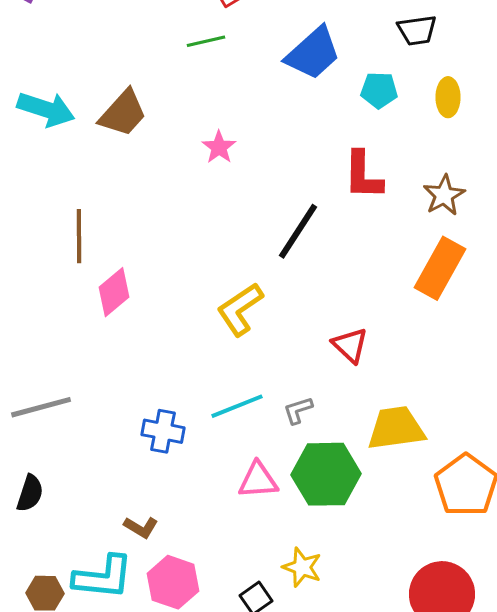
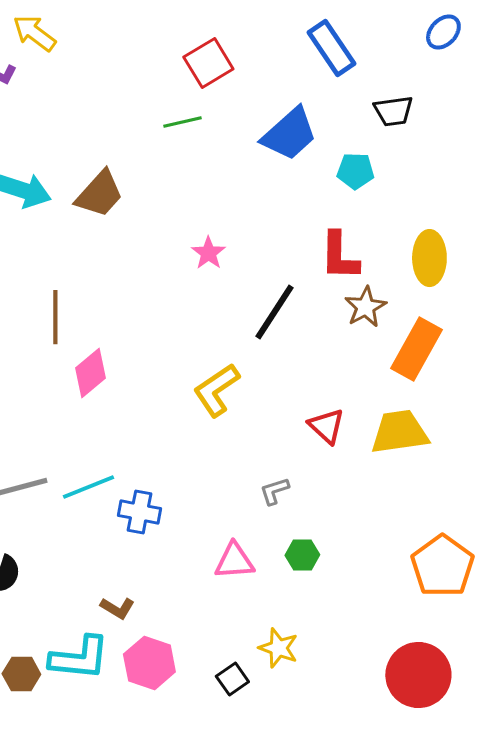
yellow ellipse: (448, 97) -> (429, 258), moved, size x1.4
pink star: (219, 147) -> (208, 253), moved
brown star: (444, 195) -> (365, 307), moved
cyan line: (237, 406) -> (88, 487), moved
yellow trapezoid: (396, 428) -> (399, 432), moved
green hexagon: (326, 474) -> (302, 555), size x0.5

